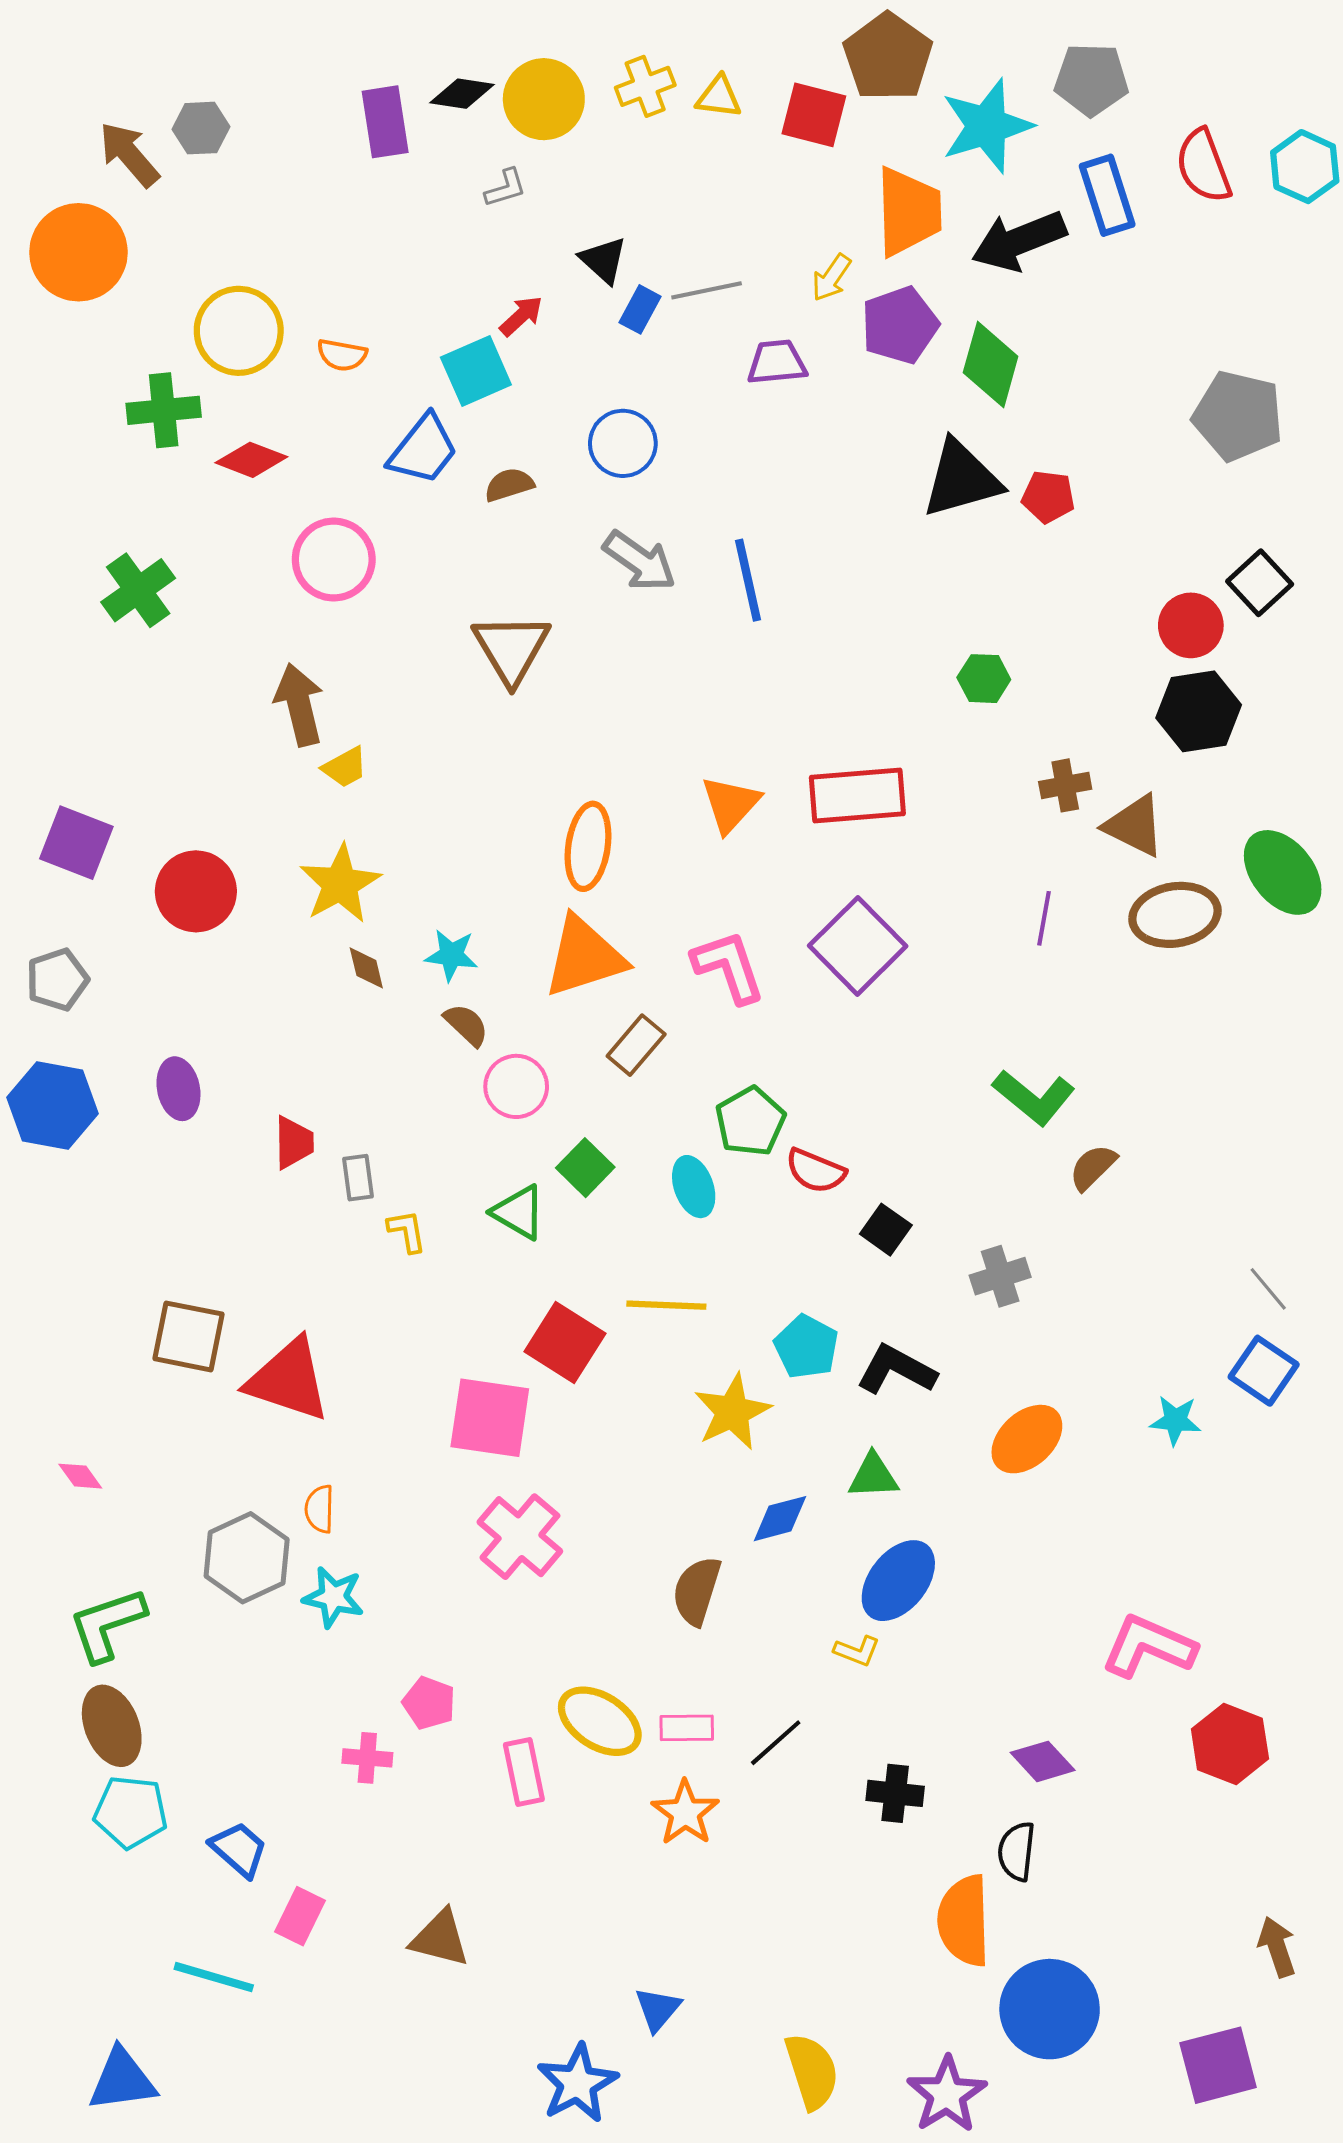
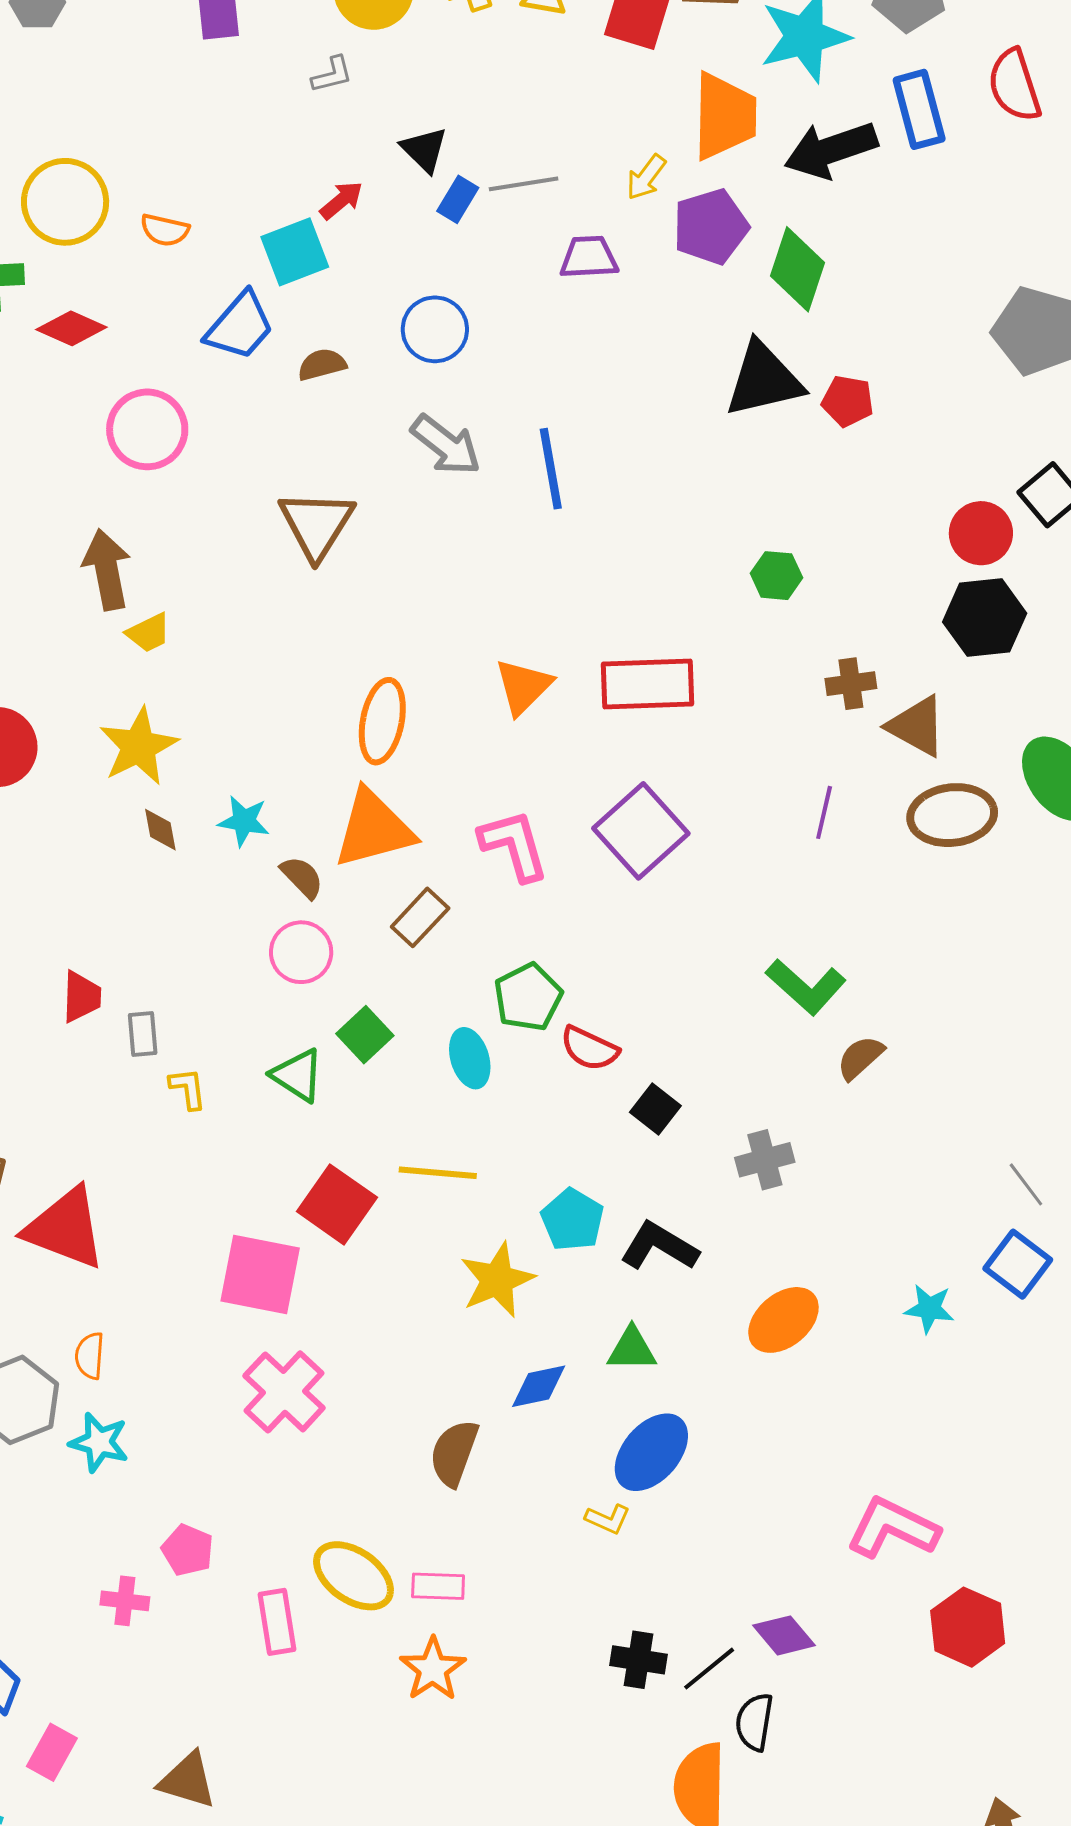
brown semicircle: (466, 1025) -> (302, 877), moved
black line: (776, 1743) -> (709, 1669), moved

